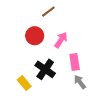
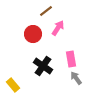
pink arrow: (61, 40) -> (58, 28), moved
yellow rectangle: (24, 83) -> (13, 85), moved

